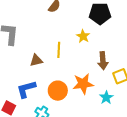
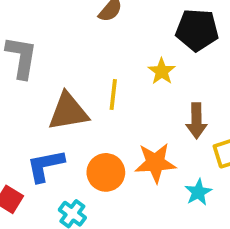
brown triangle: (36, 60) -> (68, 112), size x1.6

